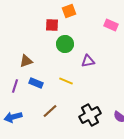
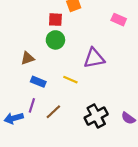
green circle: (65, 44) -> (55, 40), moved
purple triangle: (88, 61) -> (94, 58), size x1.5
purple line: (15, 86) -> (32, 105), moved

